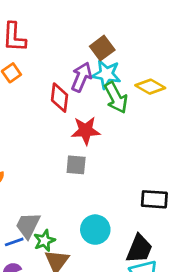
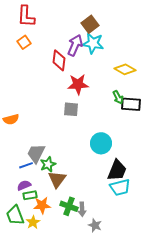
yellow diamond: (150, 87) -> (125, 69), moved
green arrow: (116, 98) -> (118, 97), moved, size x0.6
black rectangle: (154, 199) -> (131, 104), moved
cyan circle: (95, 230) -> (101, 143), moved

